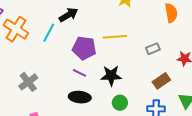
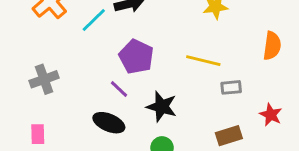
yellow line: (115, 37) -> (203, 61), moved

